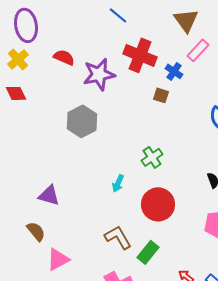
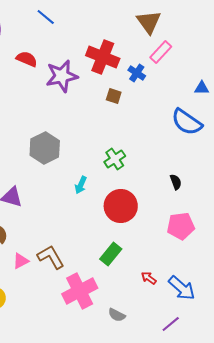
blue line: (118, 15) -> (46, 17), moved
brown square: (161, 95) -> (114, 96), moved
gray hexagon: (82, 121) -> (45, 148), moved
brown L-shape: (118, 237) -> (51, 257), moved
pink triangle: (58, 259) -> (21, 261), size x0.7

